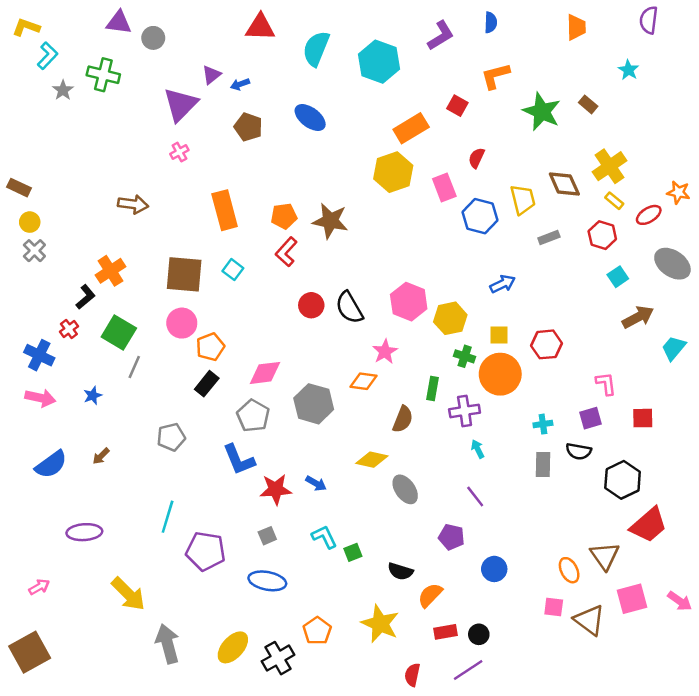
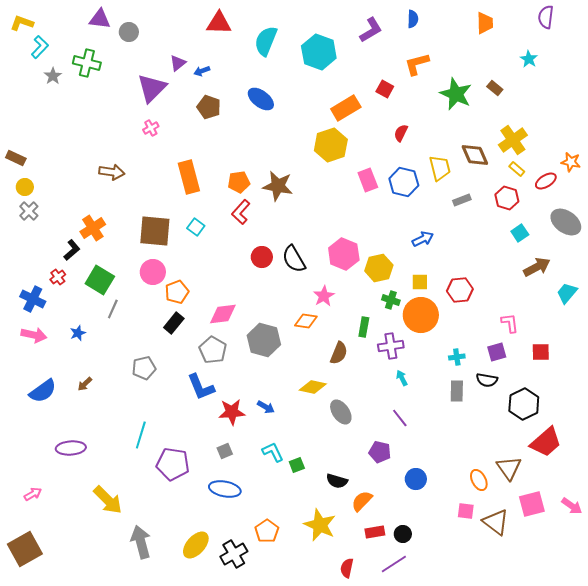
pink rectangle: (444, 188) -> (368, 180), moved

